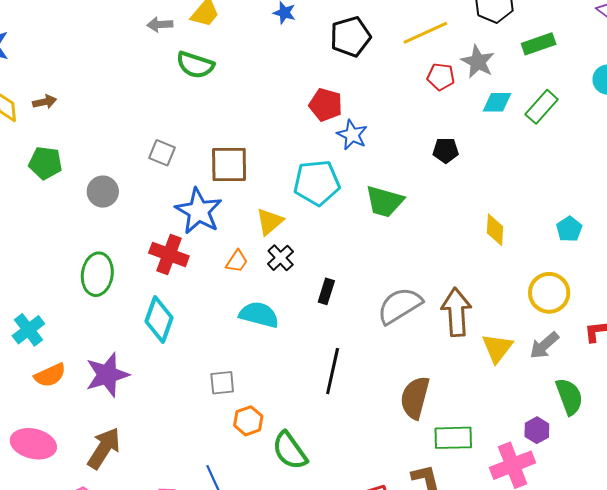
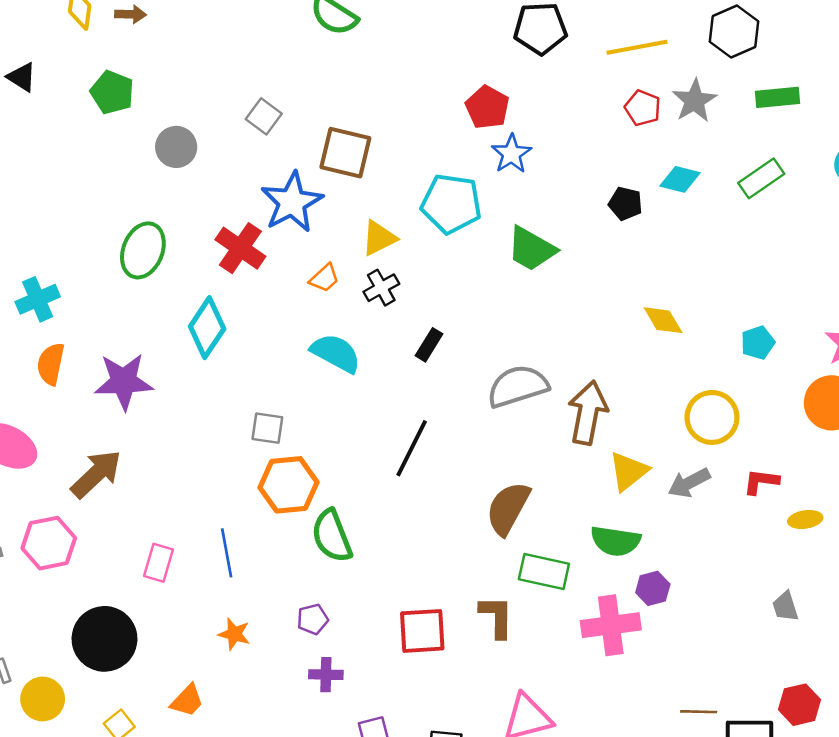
cyan diamond: (497, 102) -> (680, 179), moved
yellow diamond: (495, 230) -> (663, 320), turned -48
orange semicircle: (50, 375) -> (51, 364), turned 112
green semicircle: (569, 397) -> (616, 541), moved, turned 105
orange hexagon: (248, 421) -> (289, 485), size x1.5

